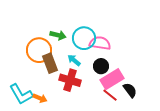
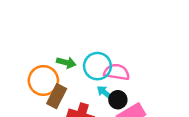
cyan arrow: (74, 60) -> (105, 93), moved
brown rectangle: (50, 63) -> (57, 96), turned 48

